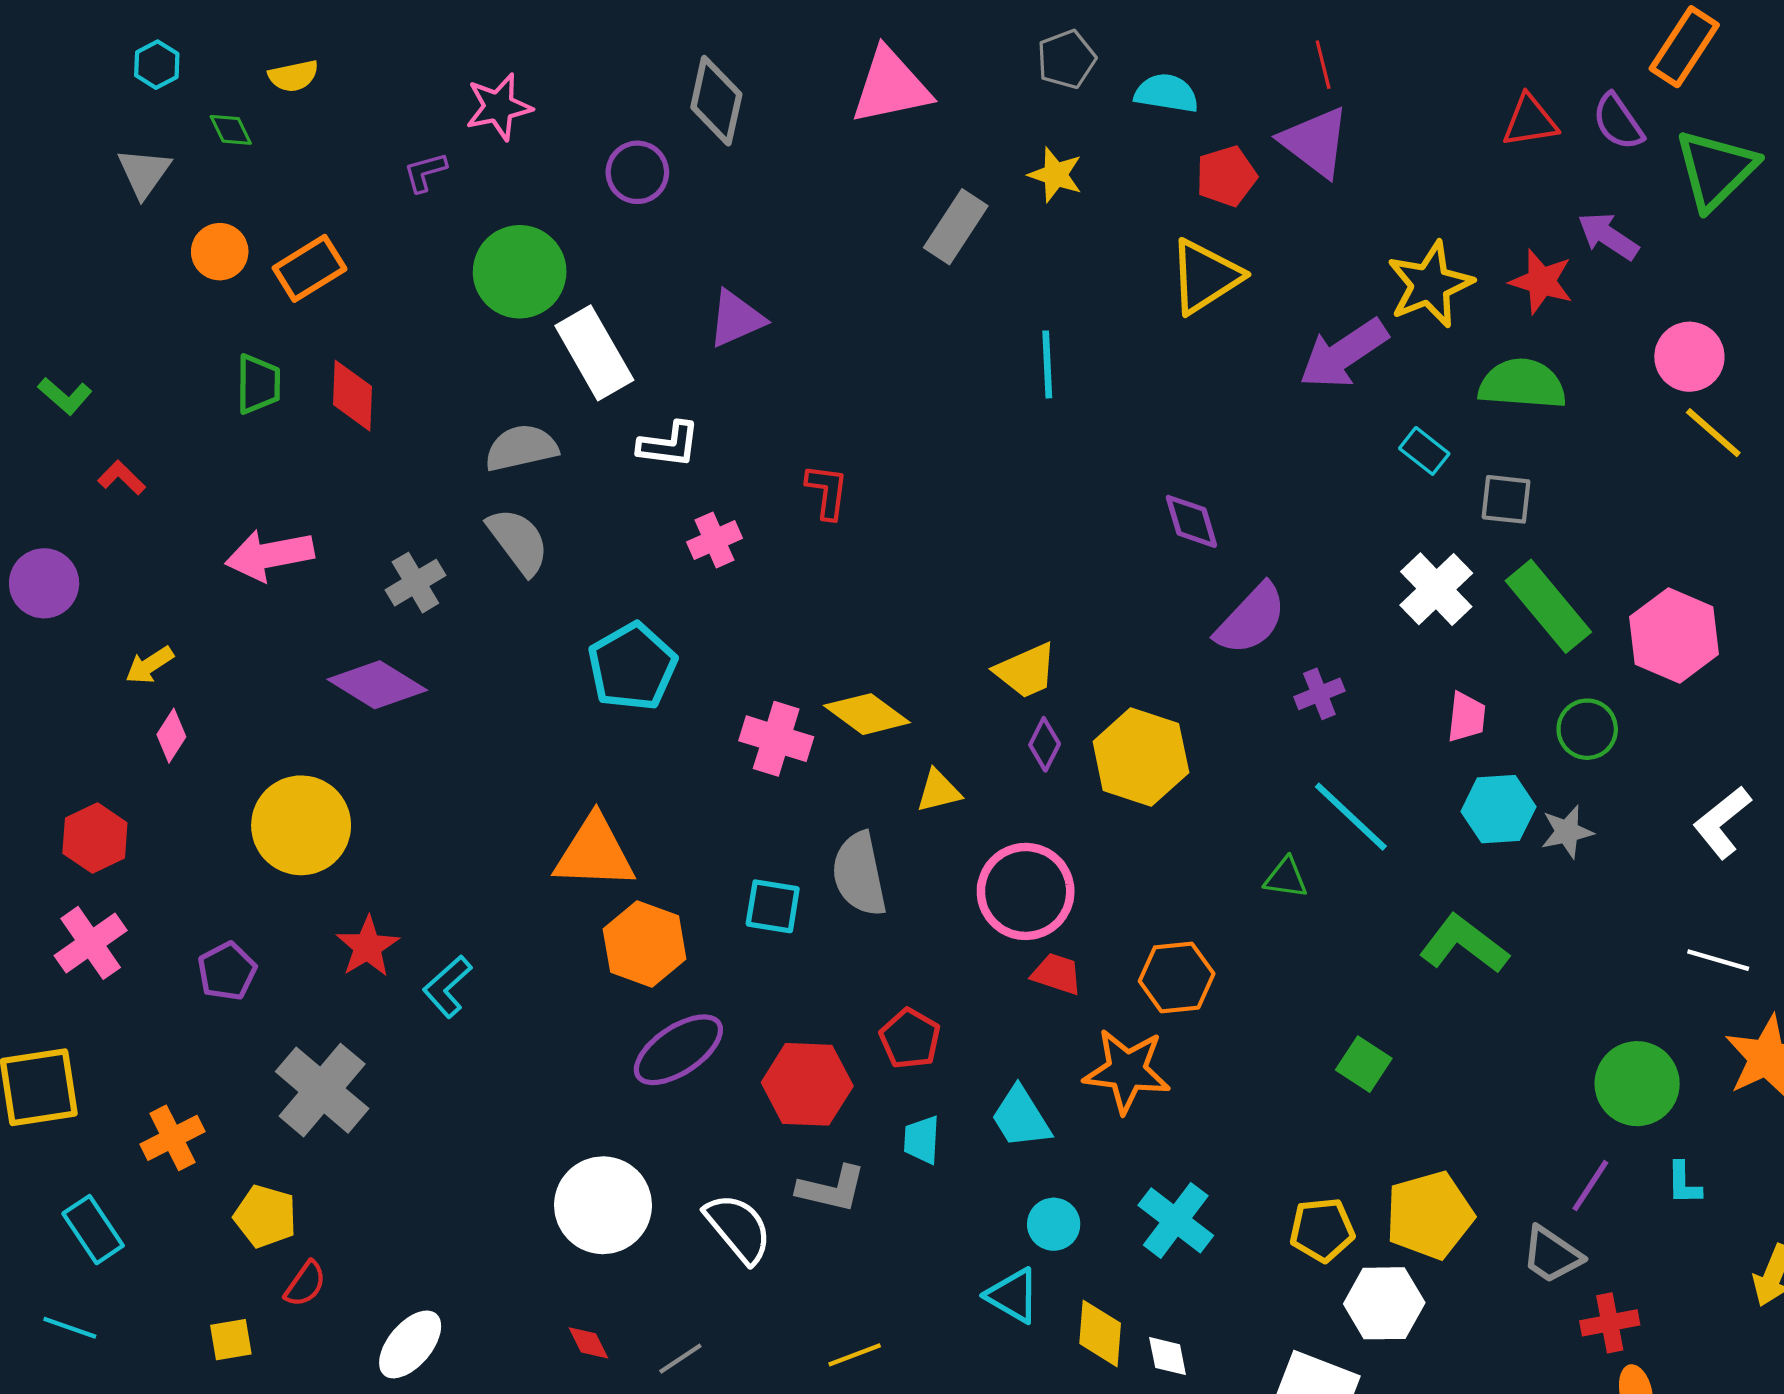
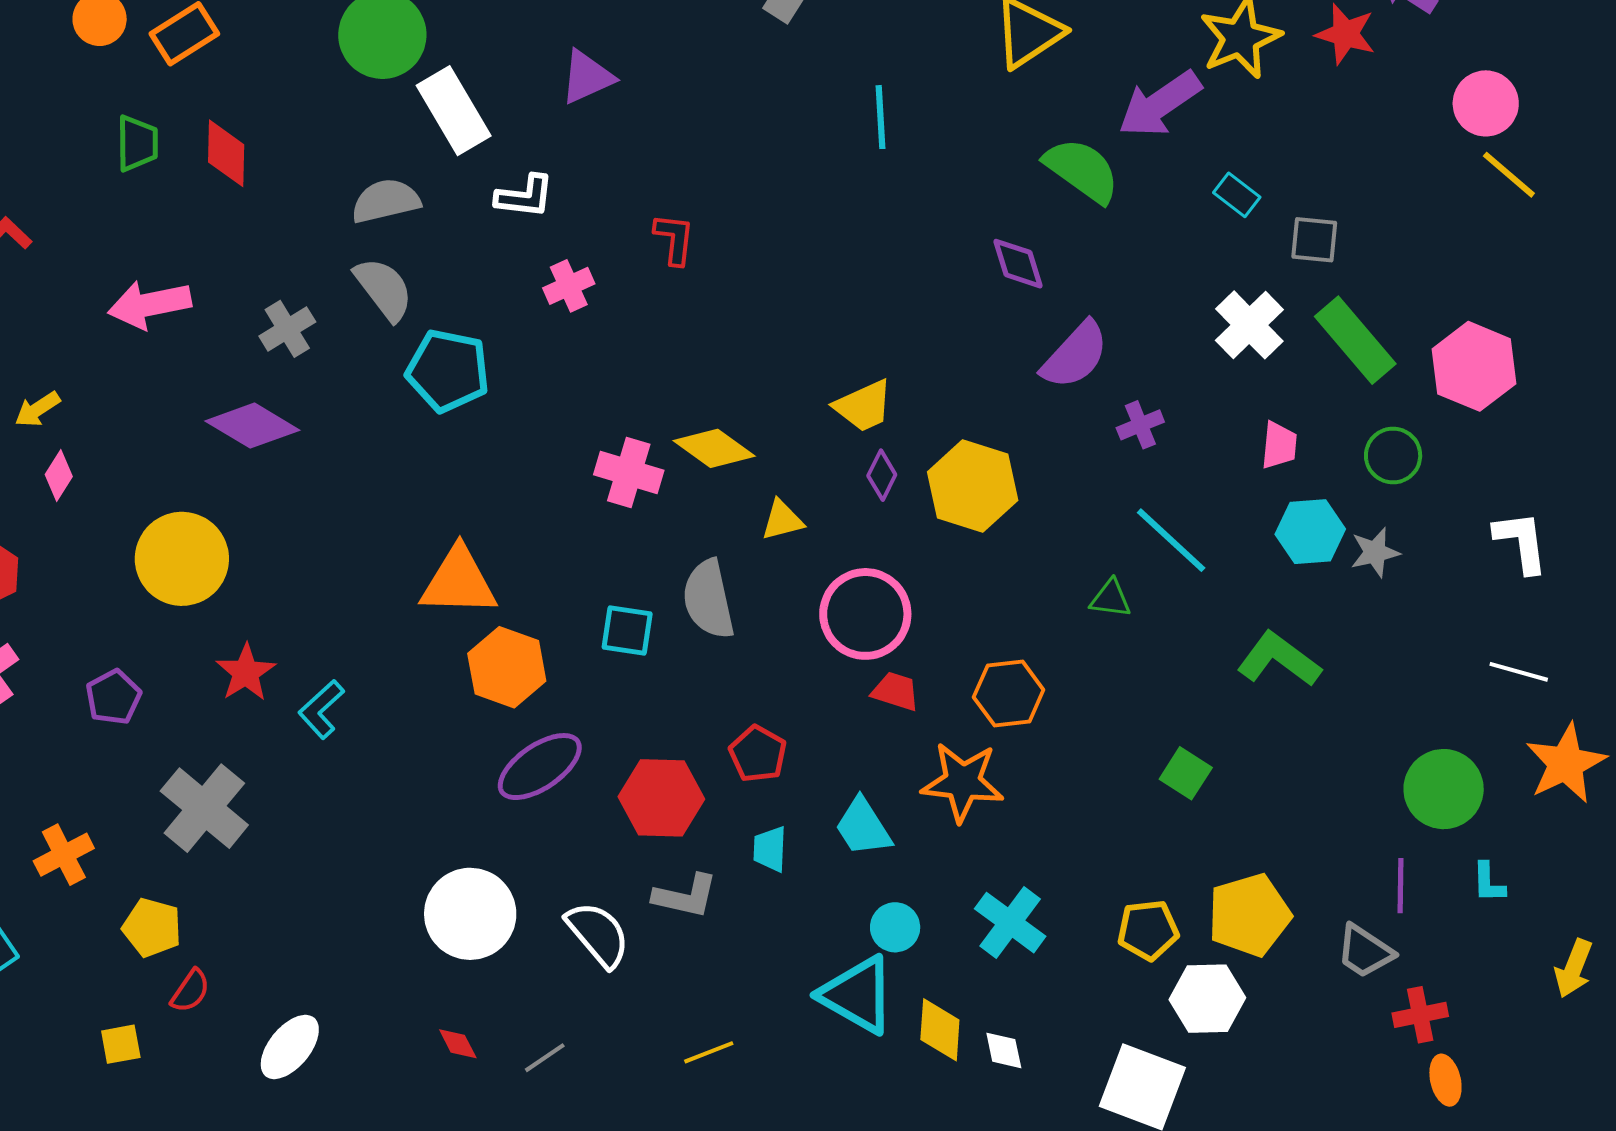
green semicircle: (1522, 384) -> (1082, 170), moved, turned 32
cyan pentagon: (632, 667) -> (448, 371), moved, turned -30
white L-shape: (1722, 822) -> (1521, 542), turned 122
purple line: (1590, 1186) -> (1401, 886), turned -32
cyan triangle: (1013, 1296) -> (857, 995), size x1.5

